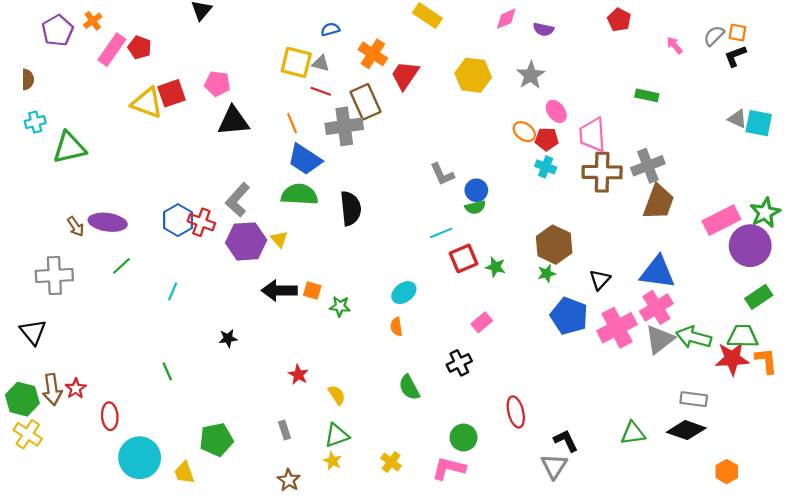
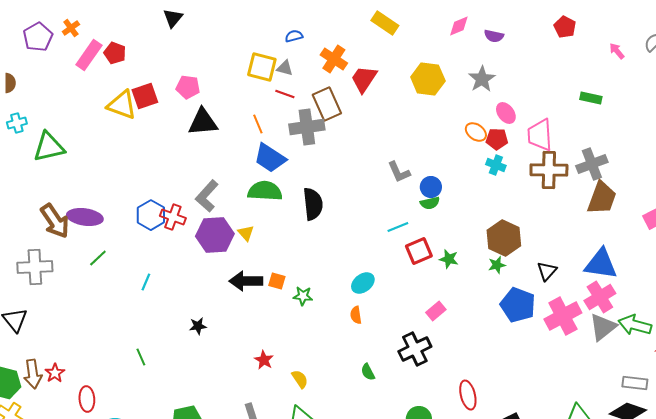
brown arrow: (76, 226) -> (55, 221), size x1.8
black cross: (459, 363) -> (415, 349), size x1.4
green semicircle: (409, 387) -> (368, 372), size x0.7

